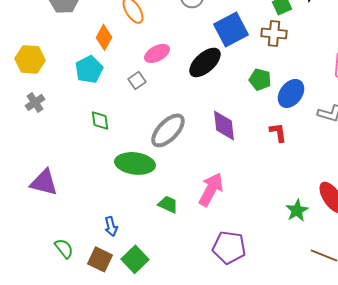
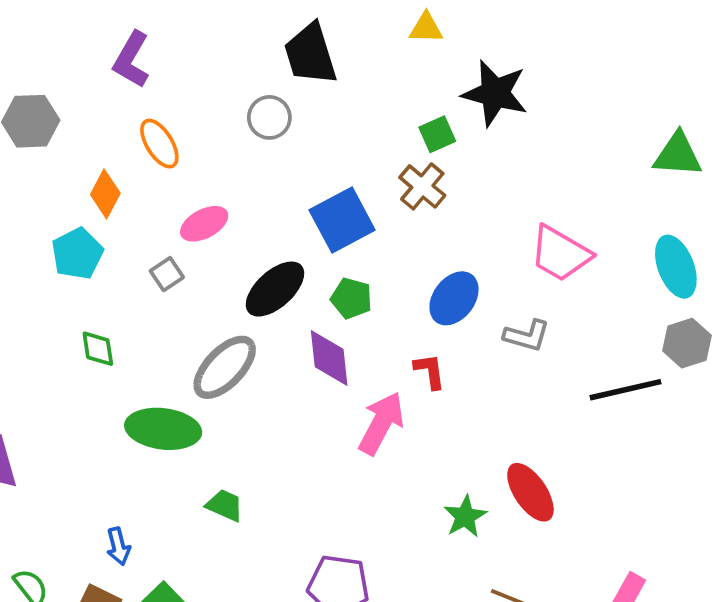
blue square: (231, 29) -> (342, 220), moved
brown cross: (274, 33) -> (422, 186), turned 35
black ellipse: (205, 62) -> (275, 289), moved
green pentagon: (260, 79) -> (351, 298), moved
pink arrow: (211, 189) -> (381, 423), moved

